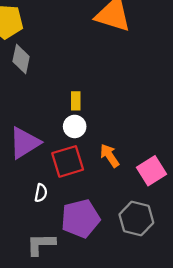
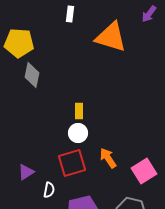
purple triangle: (25, 143) -> (26, 172), moved, size x0.6

